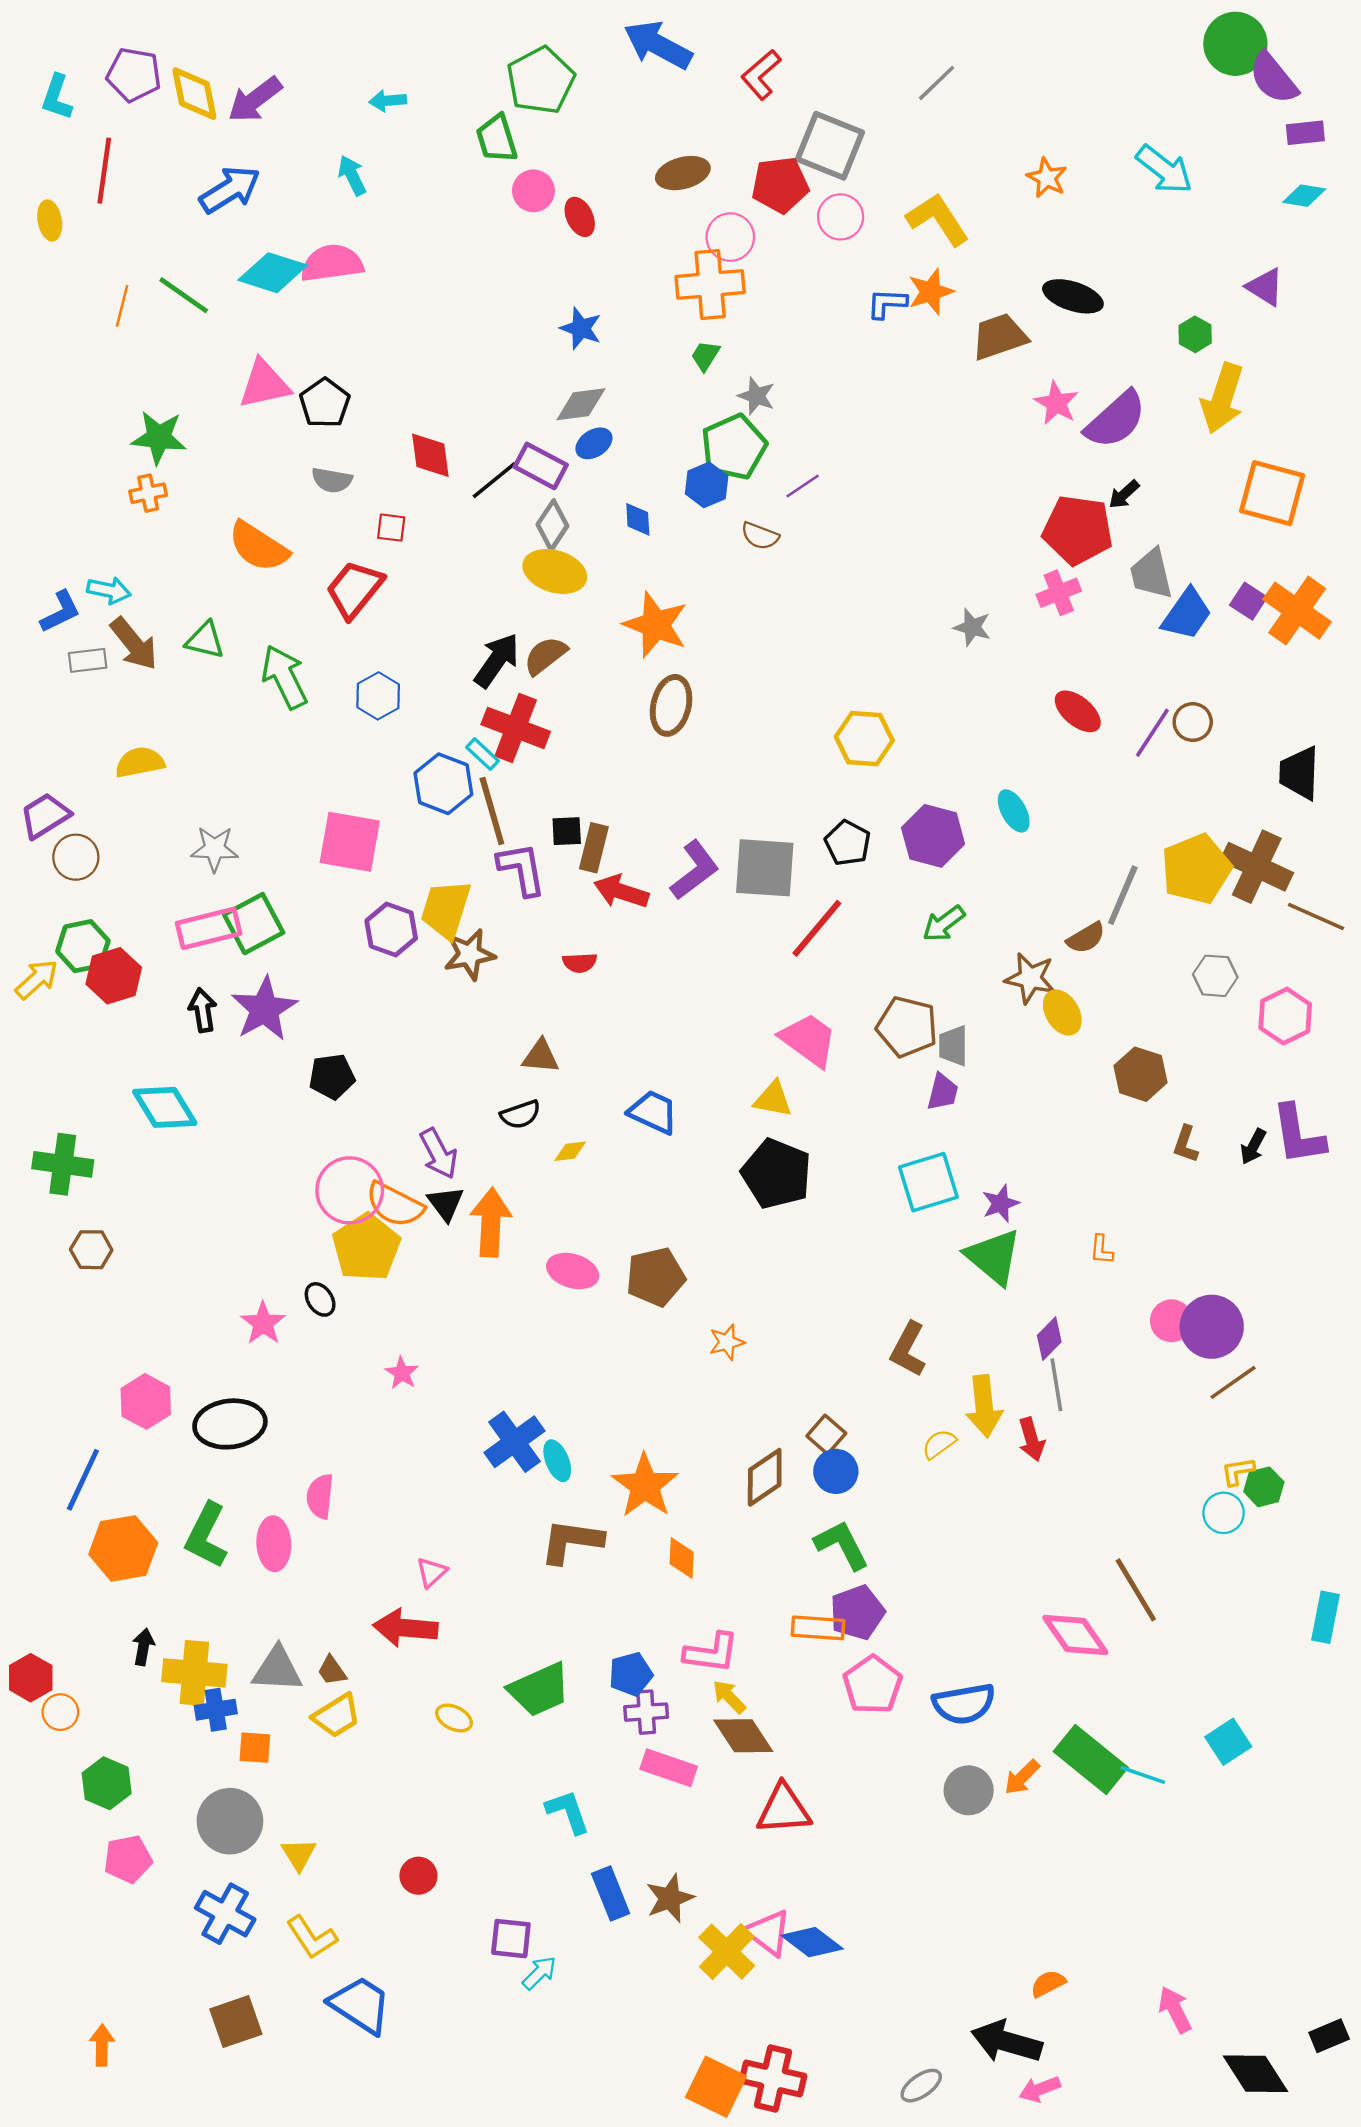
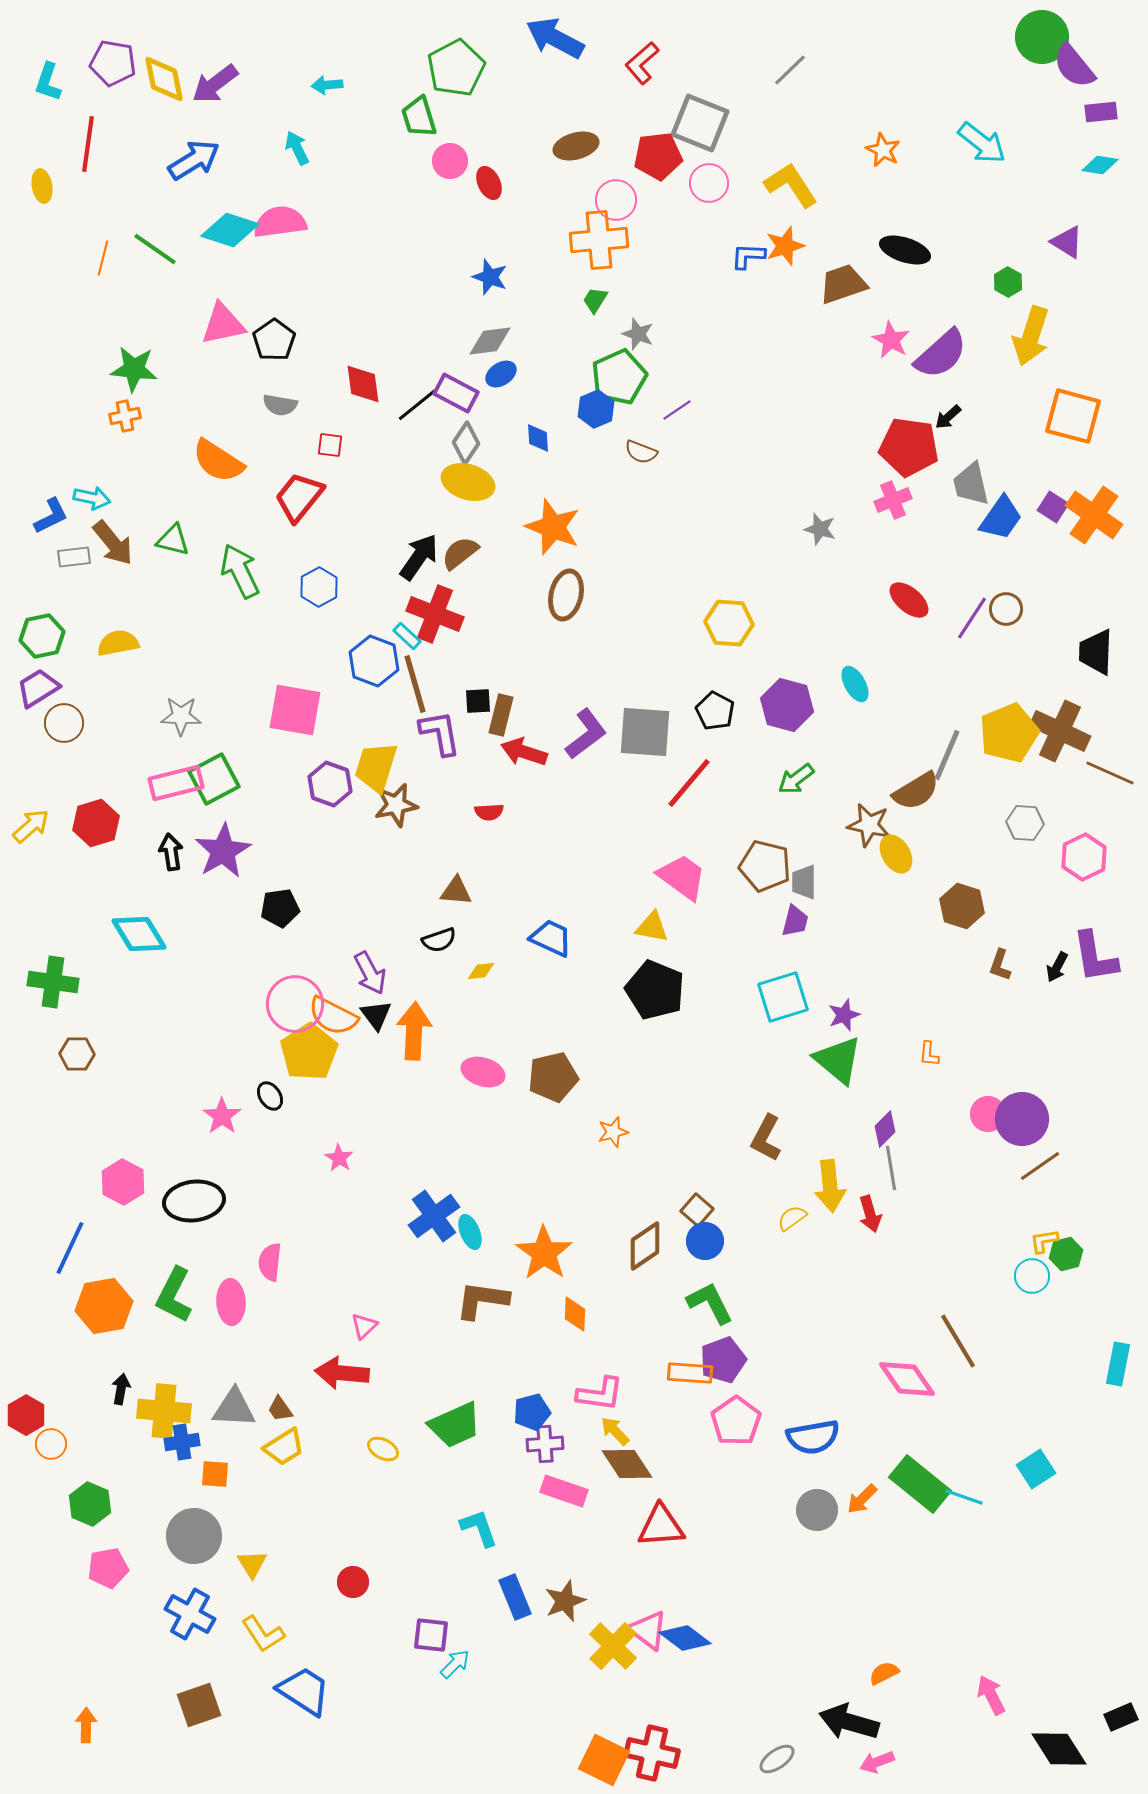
brown semicircle: (1086, 938) -> (916, 791), size x1.4
green hexagon: (83, 946) -> (42, 636), moved

